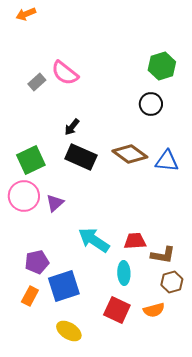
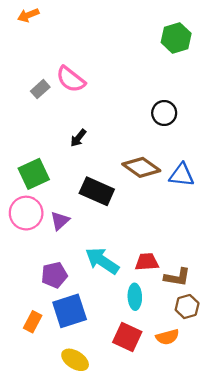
green hexagon: (162, 66) -> (176, 38), moved
black rectangle: (81, 157) -> (97, 191), moved
purple pentagon: (37, 262) -> (54, 275), moved

